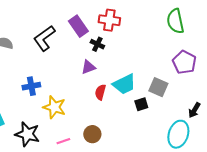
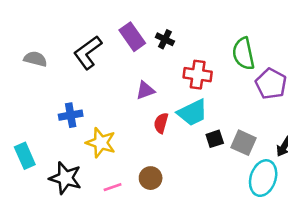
red cross: (109, 20) -> (198, 75), moved
green semicircle: (175, 21) -> (243, 54), moved
black cross: (97, 44) -> (165, 39), moved
gray square: (158, 87) -> (243, 143), moved

